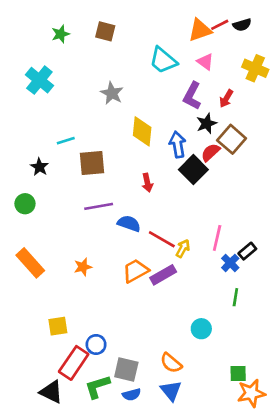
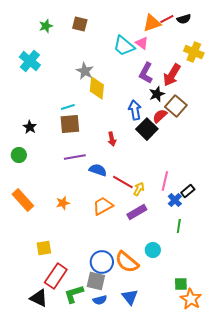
pink triangle: (205, 62) -> (142, 43), moved
red arrow: (226, 98) -> (172, 75), size x1.6
yellow diamond: (142, 131) -> (97, 88), moved
cyan line: (66, 141) -> (68, 107), moved
purple rectangle: (163, 275) -> (137, 212), moved
blue circle: (96, 345) -> (102, 262), moved, size x1.5
orange semicircle: (171, 363) -> (127, 262), moved, size x1.4
orange star: (251, 393) -> (191, 299), turned -30

